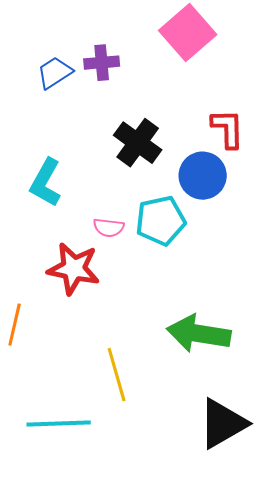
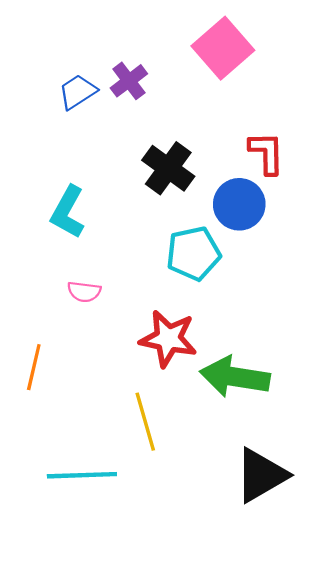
purple cross: (102, 63) -> (129, 81), turned -32
pink semicircle: (109, 228) -> (84, 292), moved
red star: (74, 269) -> (168, 339), moved

